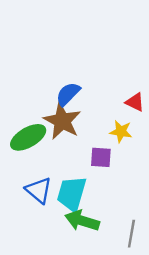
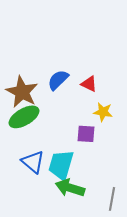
red triangle: (135, 102) -> (89, 84), moved
brown star: (62, 121) -> (22, 92), moved

